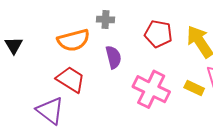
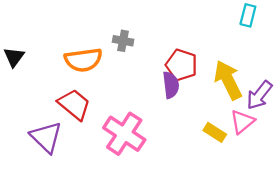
purple semicircle: (113, 57) -> (171, 85), moved
pink cross: (151, 89) -> (124, 134), moved

